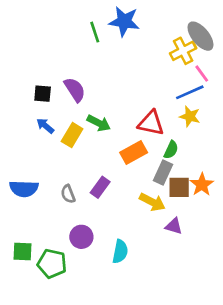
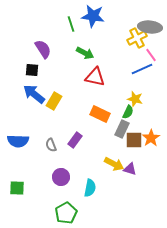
gray ellipse: (200, 36) -> (150, 27), turned -45
purple semicircle: (75, 90) -> (43, 49), moved
yellow star: (190, 116) -> (135, 99), moved
green arrow: (99, 123) -> (85, 53), moved
red triangle: (151, 123) -> (95, 77), moved
blue arrow: (45, 126) -> (34, 94), size x1.6
orange rectangle: (134, 152) -> (100, 114), turned 54
yellow arrow: (152, 202) -> (114, 164), moved
green pentagon: (52, 264) -> (66, 213), moved, turned 30

